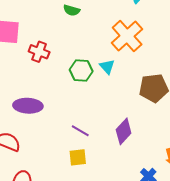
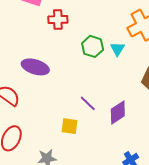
red cross: (39, 52) -> (58, 20), turned -36
purple line: (80, 131) -> (88, 103), moved

